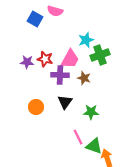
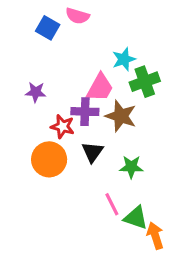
red star: (45, 59) -> (63, 127), moved
brown star: (84, 78) -> (121, 116), size x1.5
orange circle: (36, 107) -> (49, 159), size x1.5

